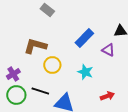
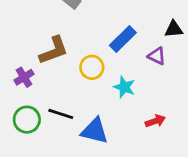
brown L-shape: (35, 46) -> (54, 50), turned 145
yellow circle: (52, 65) -> (92, 67), moved
purple cross: (13, 74) -> (24, 77), moved

